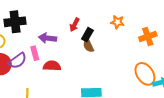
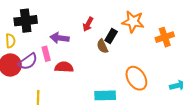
orange star: (117, 22) -> (133, 22), size x1.5
black rectangle: (87, 35) -> (111, 36), moved
orange ellipse: (145, 74) -> (136, 78), moved

